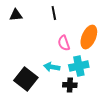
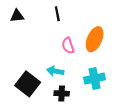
cyan cross: (79, 66) -> (95, 79), moved
black cross: (70, 85) -> (62, 93), moved

